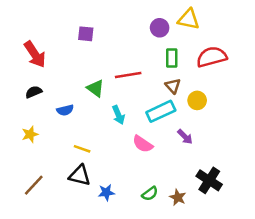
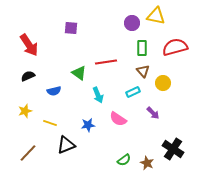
cyan rectangle: (161, 111) -> (133, 92), size x0.6
yellow line: (82, 149) -> (50, 123), moved
black triangle: (80, 175) -> (66, 145), turned -36
blue star: (106, 192) -> (88, 125), moved

